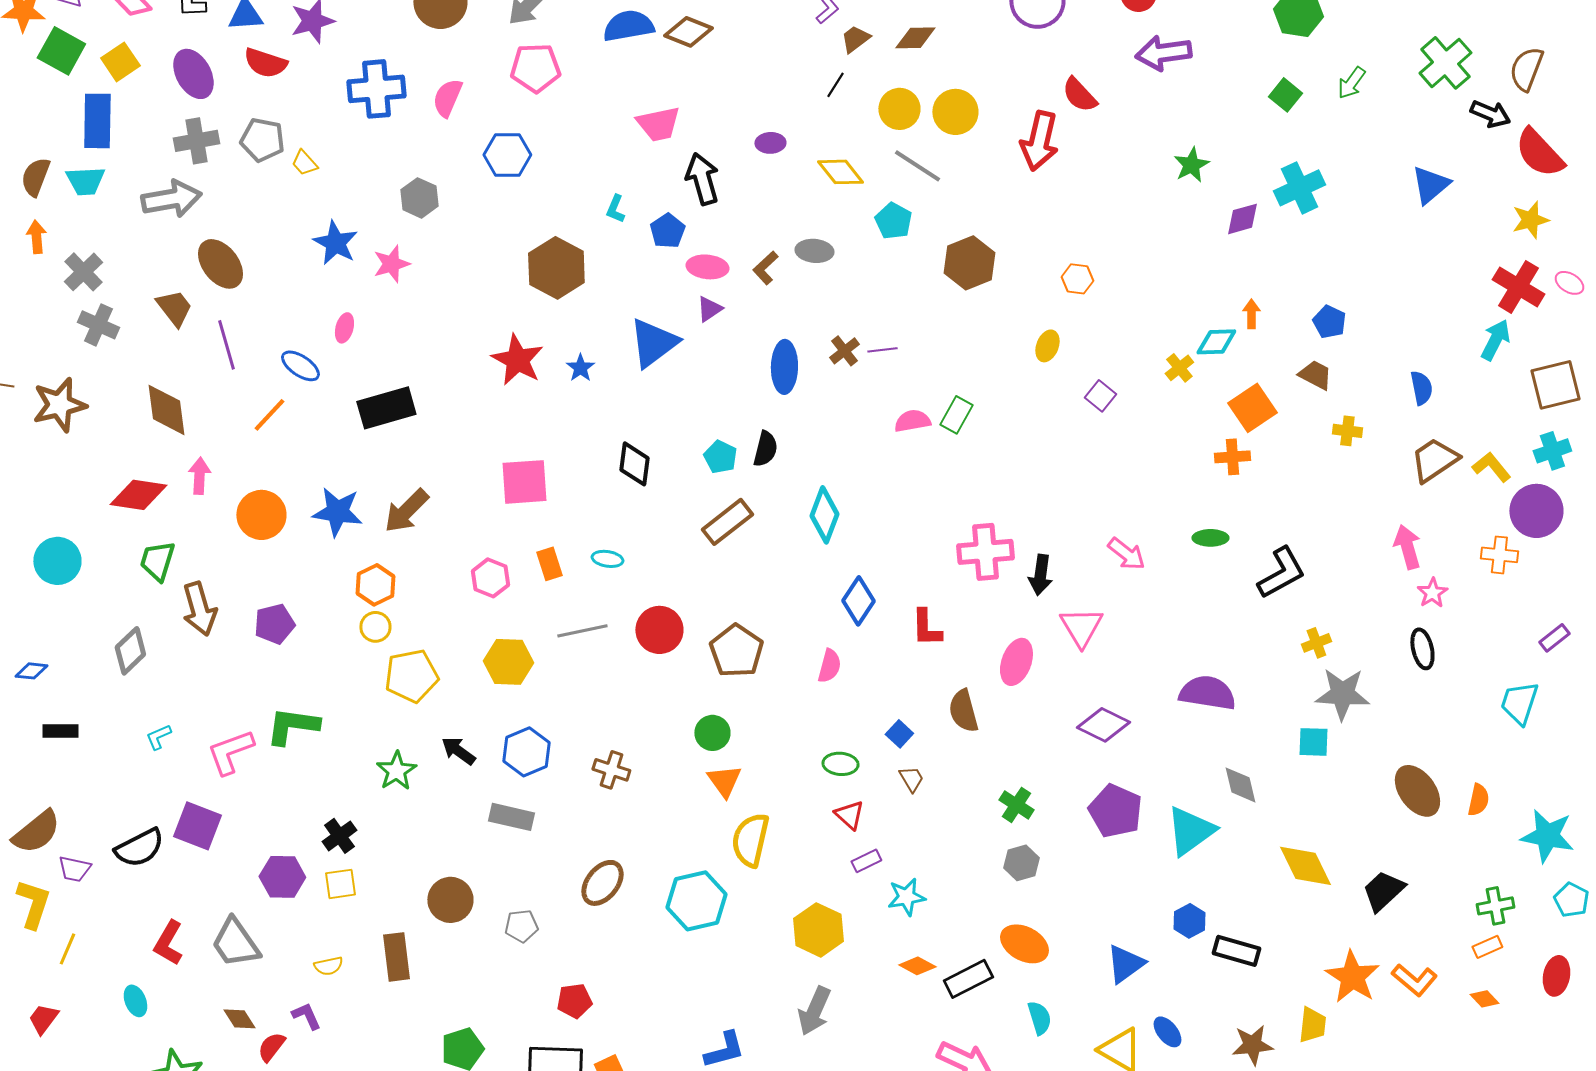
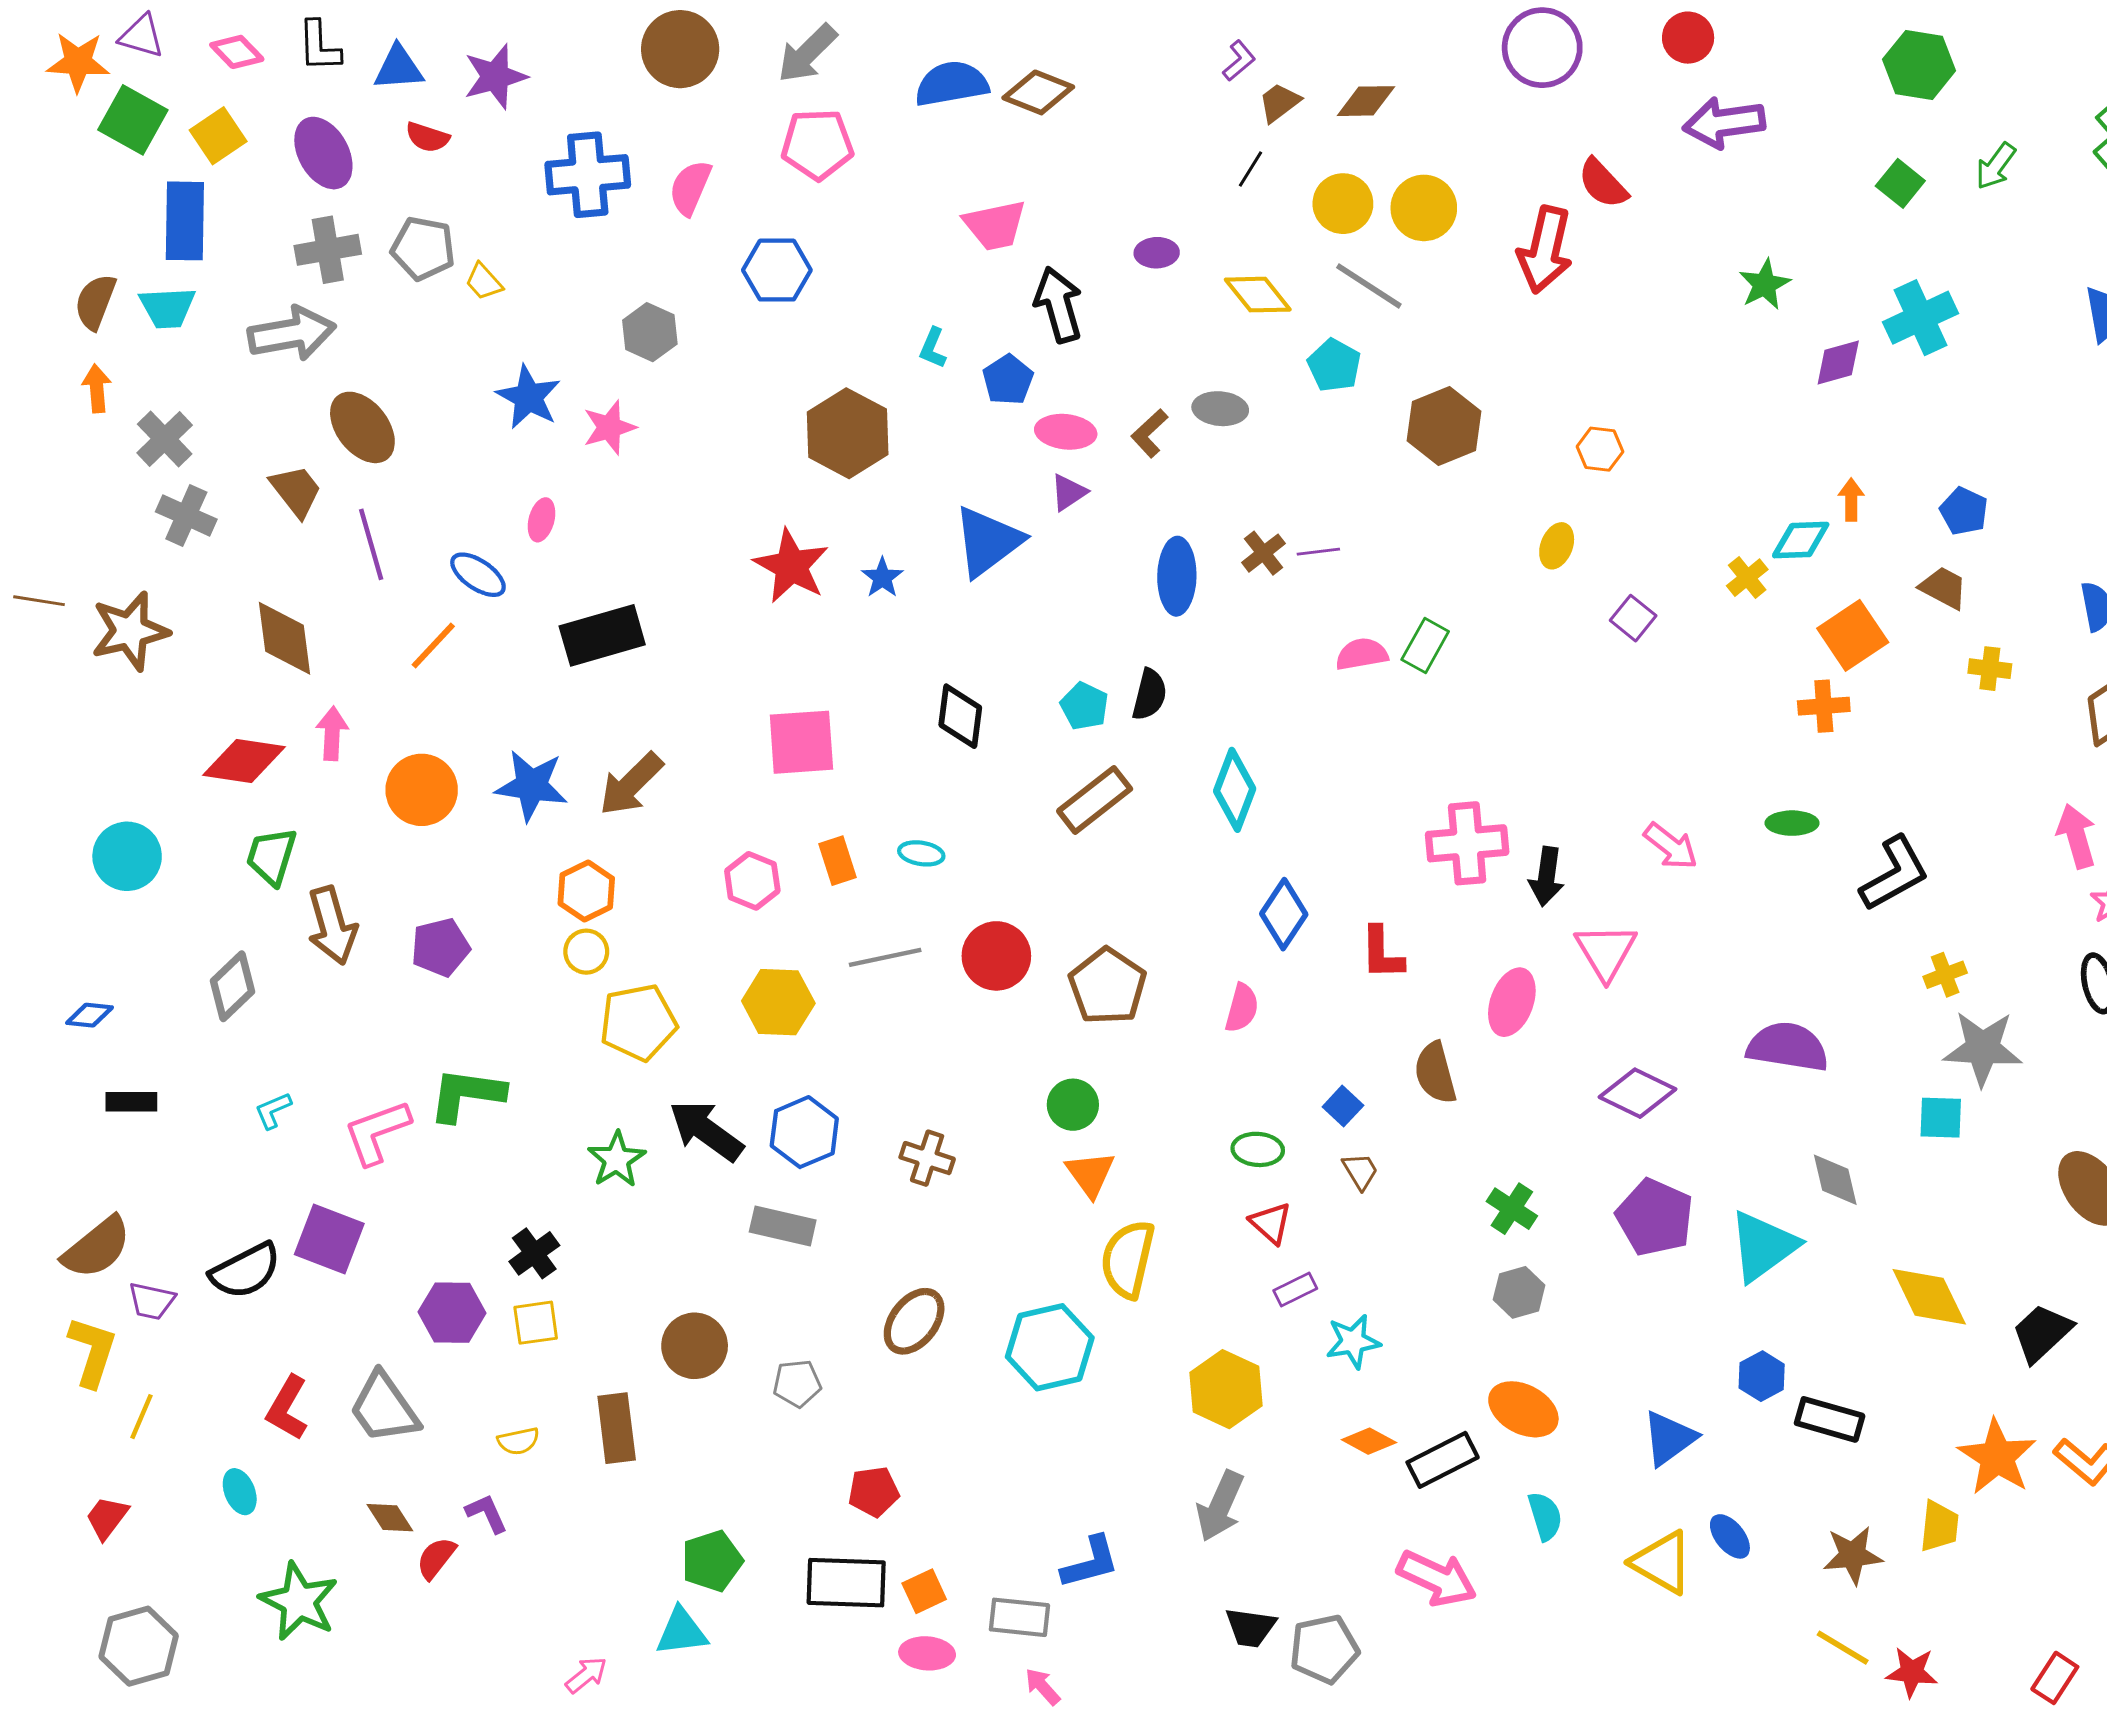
red semicircle: (265, 63) -> (427, 137), size x0.7
black arrow: (458, 751) -> (706, 1131), size x1.5

